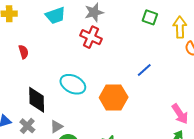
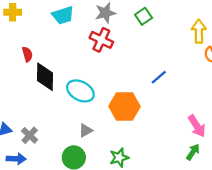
green square: (150, 17) -> (144, 16), moved, turned 35
black diamond: (37, 100) -> (45, 77), moved
gray triangle: (56, 127) -> (86, 130), moved

